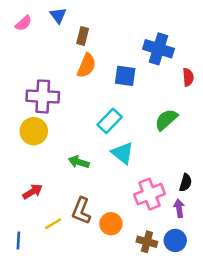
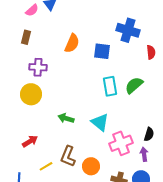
pink semicircle: (23, 23) -> (32, 10), moved
brown rectangle: (83, 36) -> (26, 37), moved
purple cross: (43, 96) -> (38, 67), size x0.7
cyan rectangle: (110, 121) -> (110, 86), moved, turned -54
cyan triangle: (122, 153) -> (100, 122), moved

